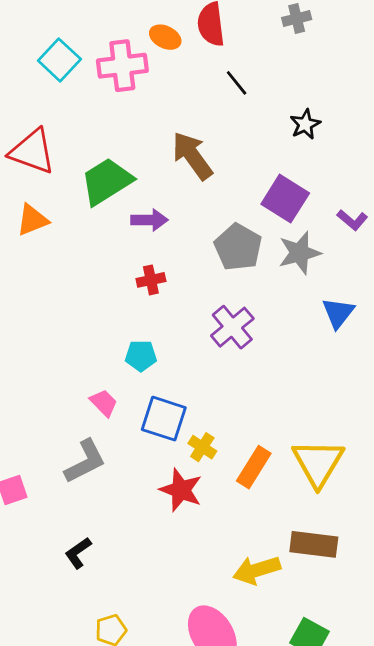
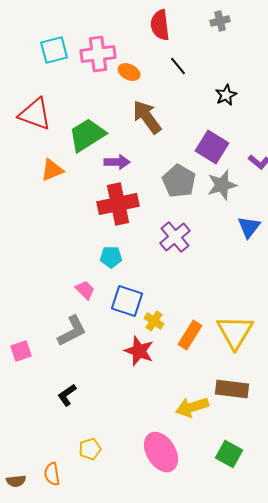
orange ellipse: (165, 37) -> (129, 72), moved
cyan square: (59, 60) -> (54, 50), turned 32
orange triangle: (32, 220) -> (52, 170), moved
red cross: (151, 280) -> (118, 204), size x2.0

